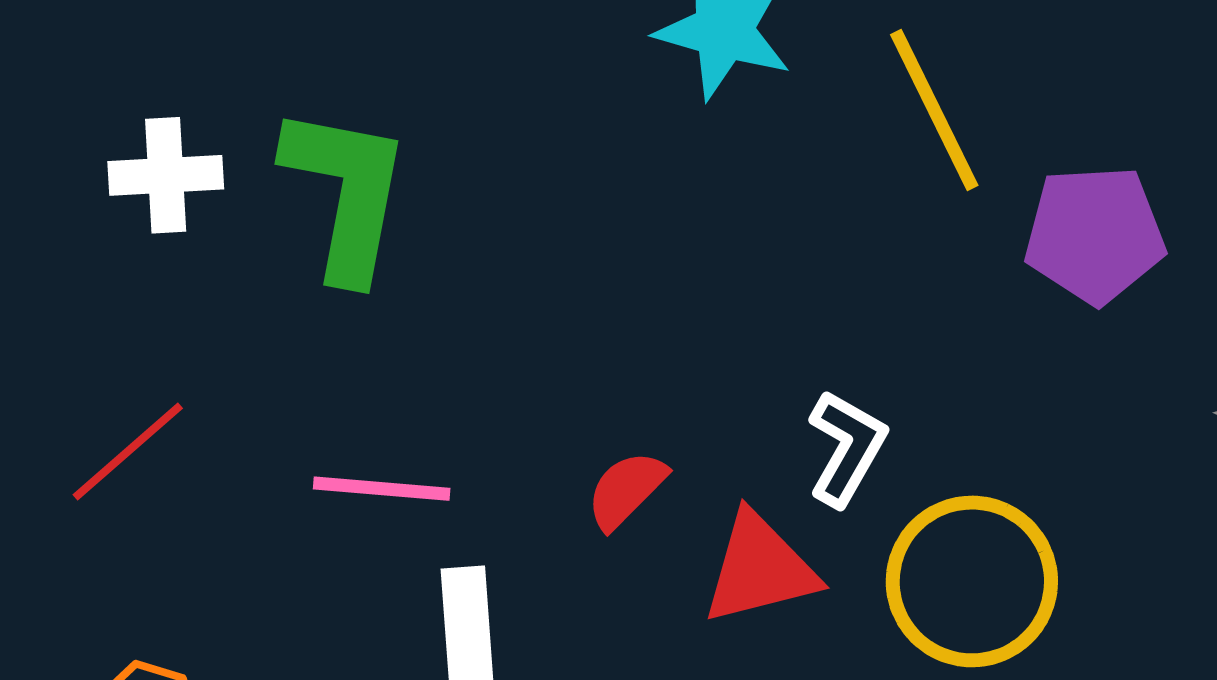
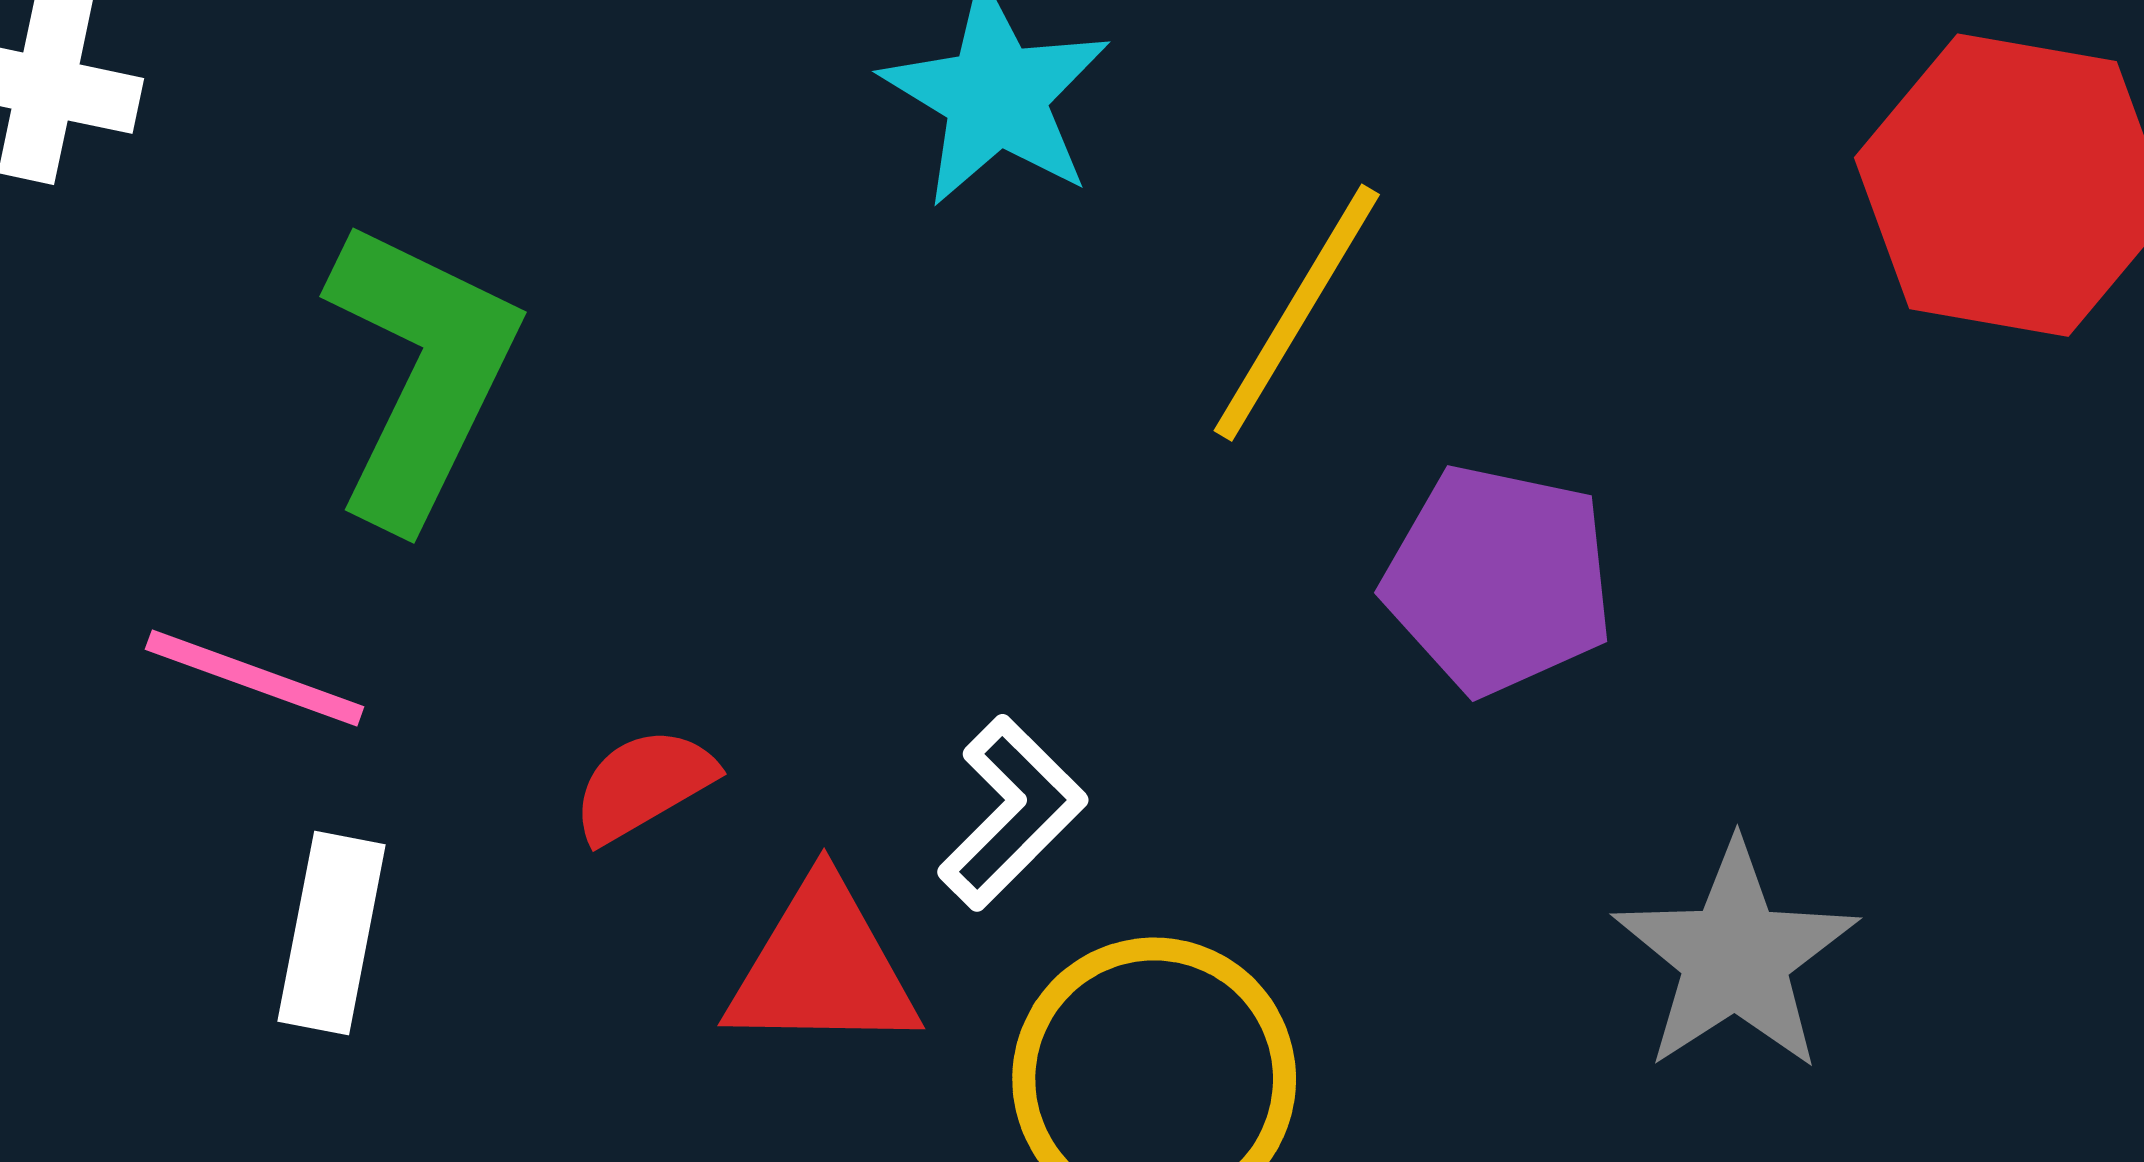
yellow line: (934, 110) -> (1297, 313), turned 42
green L-shape: (346, 193) -> (421, 373), moved

